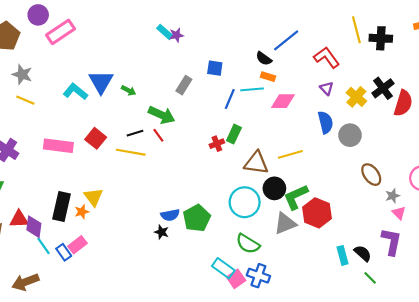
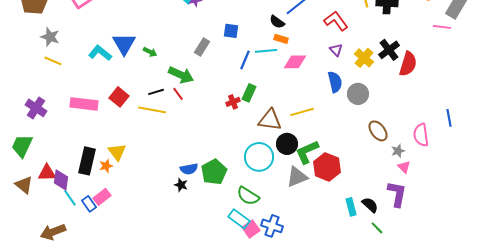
green semicircle: (248, 244) -> (248, 196), moved

